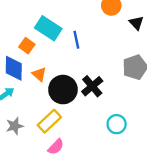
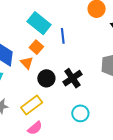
orange square: (27, 46) -> (36, 47), moved
black circle: (63, 90) -> (46, 78), size x0.7
cyan circle: (117, 124) -> (80, 113), moved

